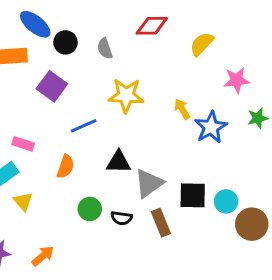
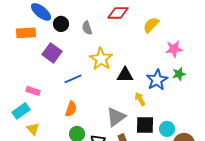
yellow star: (126, 95) -> (101, 59), turned 30
yellow arrow: (182, 109) -> (140, 99), moved
green star: (258, 118) -> (179, 74), moved
black triangle: (119, 162) -> (125, 75), moved
orange semicircle: (66, 167) -> (71, 109), moved

